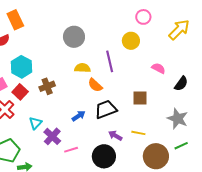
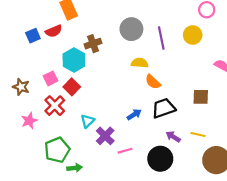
purple line: (110, 61) -> (161, 38), moved
brown cross: (47, 86) -> (93, 44), moved

